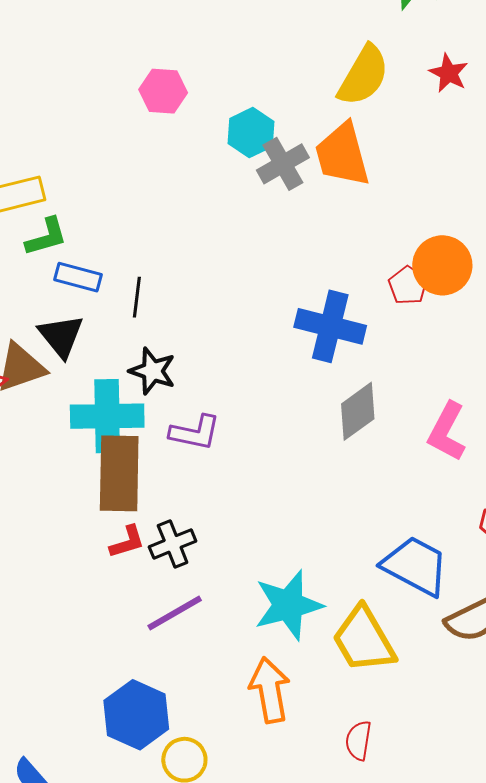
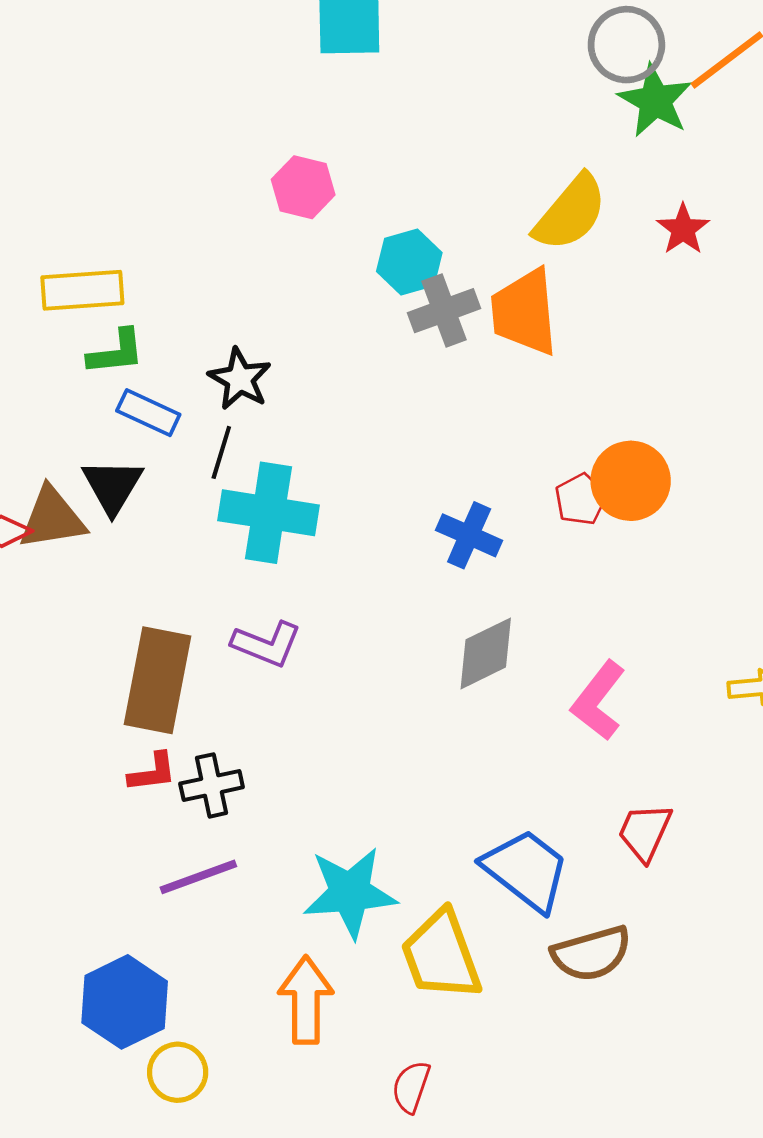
blue cross: (330, 326) -> (469, 535), size x0.7
black star: (152, 371) -> (240, 379), moved
cyan cross: (107, 416) -> (268, 513), moved

